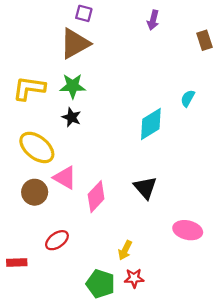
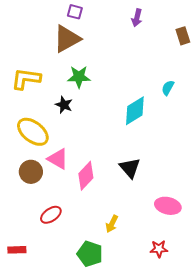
green star: (73, 86) -> (79, 77), moved
red rectangle: (17, 263) -> (17, 250), moved
red star: (134, 278) -> (159, 249), moved

